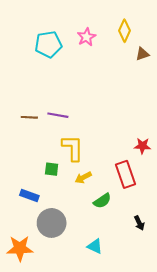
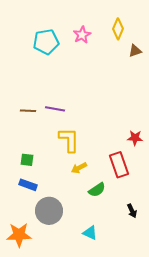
green square: (52, 169) -> (27, 160), moved

